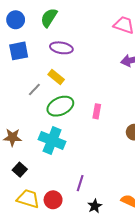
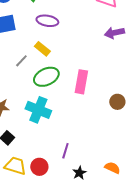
pink rectangle: (97, 111) -> (81, 82), size x1.6

